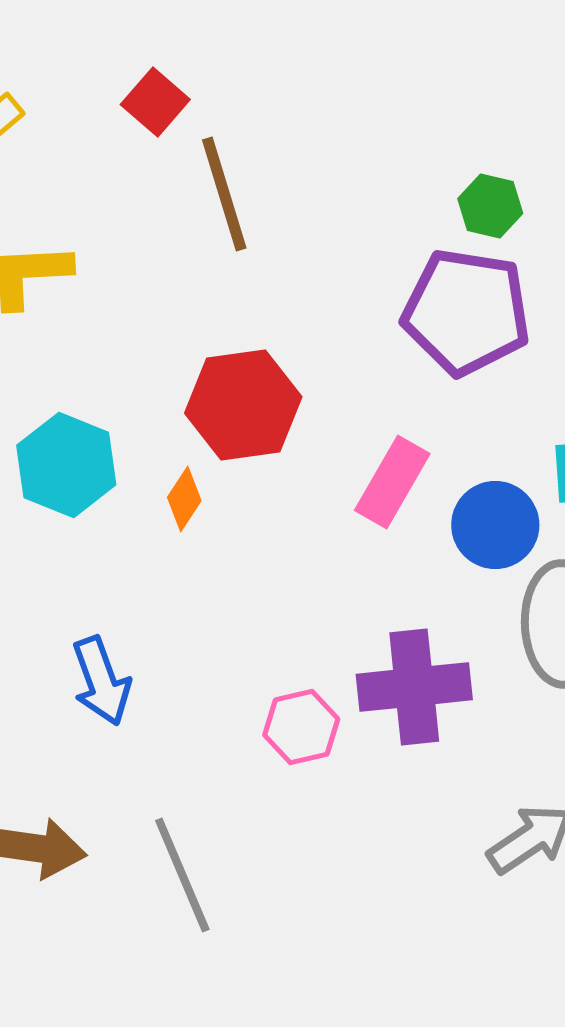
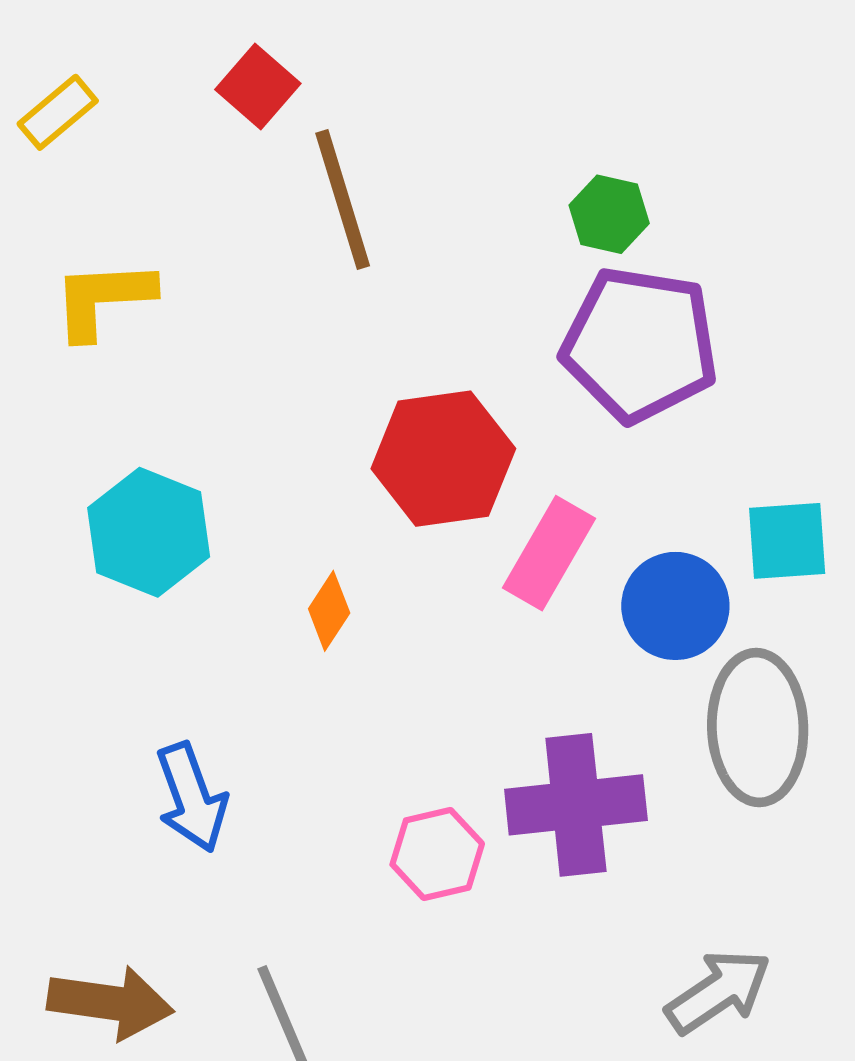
green hexagon: (490, 206) -> (609, 214), moved
red hexagon: (243, 405) -> (443, 459), moved
orange diamond: (184, 499) -> (329, 611), moved

